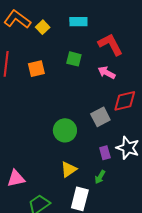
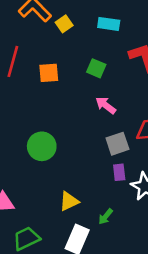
pink arrow: (107, 73) -> (106, 105), moved
green circle: (65, 130) -> (42, 146), moved
purple rectangle: (105, 153) -> (119, 172), moved

